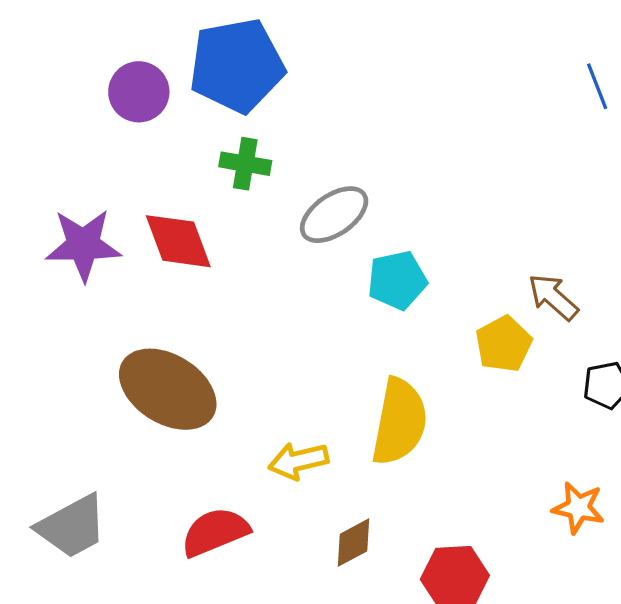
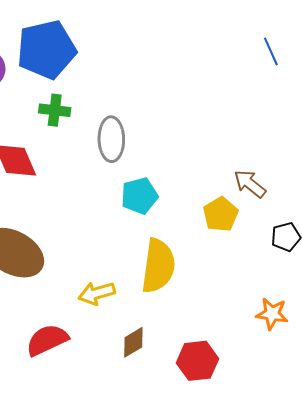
gray ellipse: (334, 215) -> (111, 139), turned -54
cyan pentagon: (397, 280) -> (139, 196), moved

